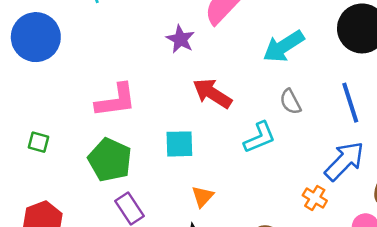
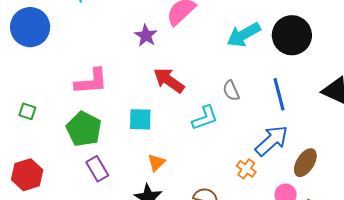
cyan arrow: (284, 46) -> (244, 35), moved

